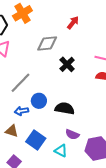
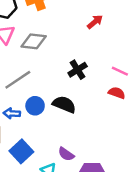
gray diamond: (47, 43) -> (34, 41), moved
black semicircle: (65, 108) -> (64, 104), moved

